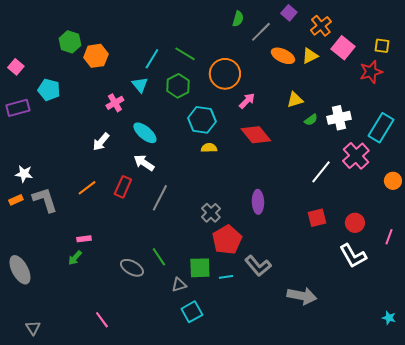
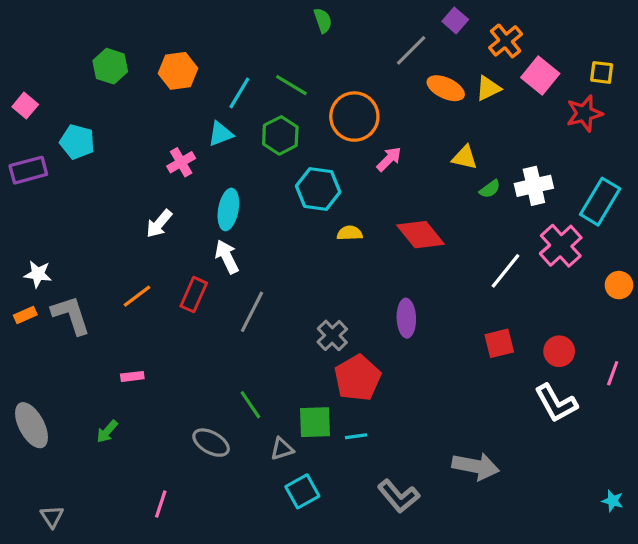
green semicircle: (238, 19) -> (323, 20), moved, turned -35
orange hexagon: (96, 56) -> (178, 71), moved
cyan triangle: (140, 85) -> (220, 134), turned 48
yellow triangle: (295, 100) -> (465, 157), turned 30
cyan ellipse: (145, 133) -> (228, 209), turned 60
red diamond: (256, 135) -> (421, 235), moved
yellow semicircle: (209, 148) -> (350, 233), moved
white arrow: (144, 163) -> (227, 257), turned 30
green arrow: (75, 258) -> (107, 432), moved
gray L-shape: (258, 266) -> (398, 496), moved
gray ellipse: (132, 268) -> (211, 443), moved
pink line: (102, 320) -> (161, 504), turned 54

